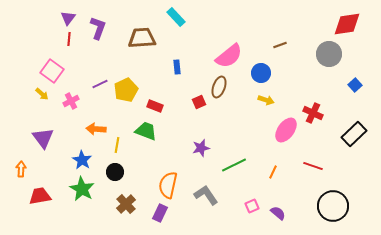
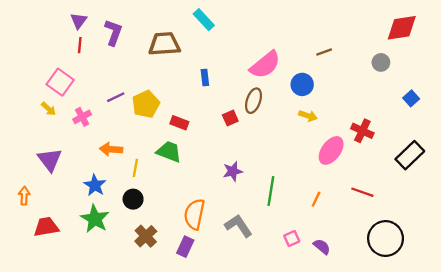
gray circle: (329, 54) -> (381, 62), size x0.6
green line: (234, 165) -> (271, 191), turned -55

